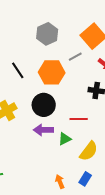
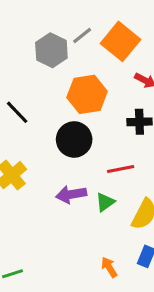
gray line: (75, 57) -> (82, 36), moved
orange hexagon: (52, 72) -> (87, 94), moved
black circle: (44, 105) -> (74, 139), moved

